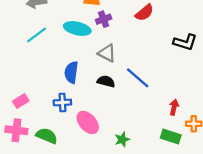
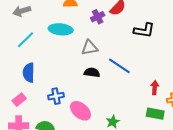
purple cross: (104, 19) -> (98, 17), moved
black L-shape: (185, 42) -> (144, 30), moved
gray triangle: (107, 53) -> (90, 48), turned -30
blue semicircle: (71, 72) -> (29, 73), moved

